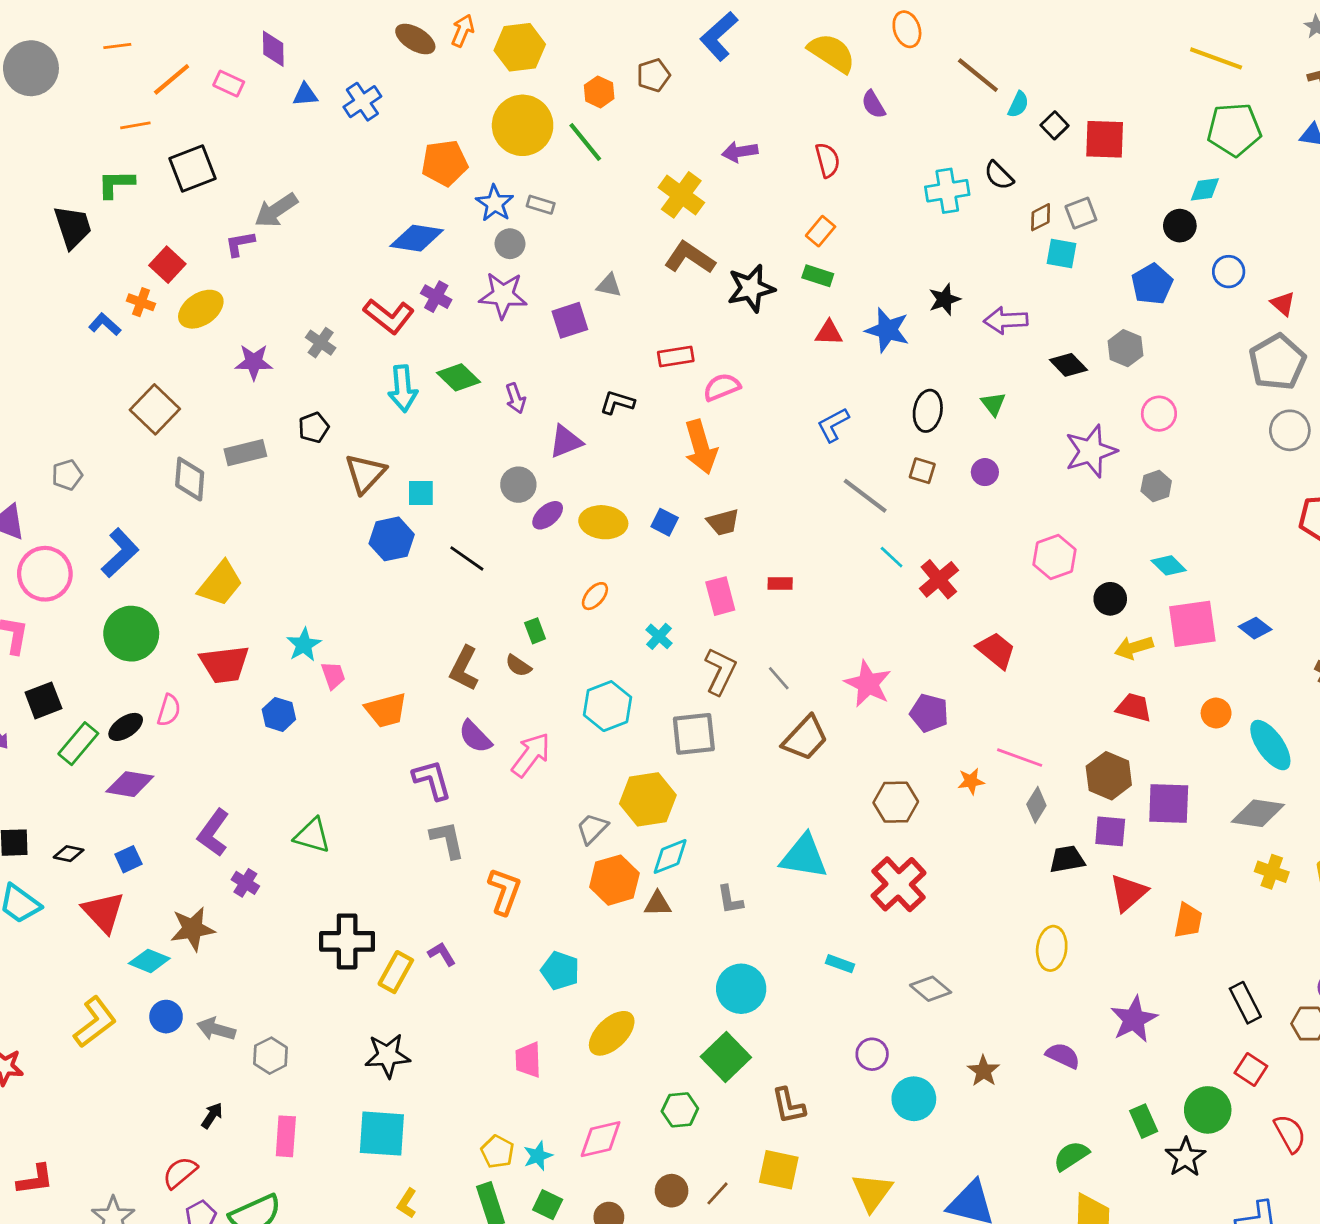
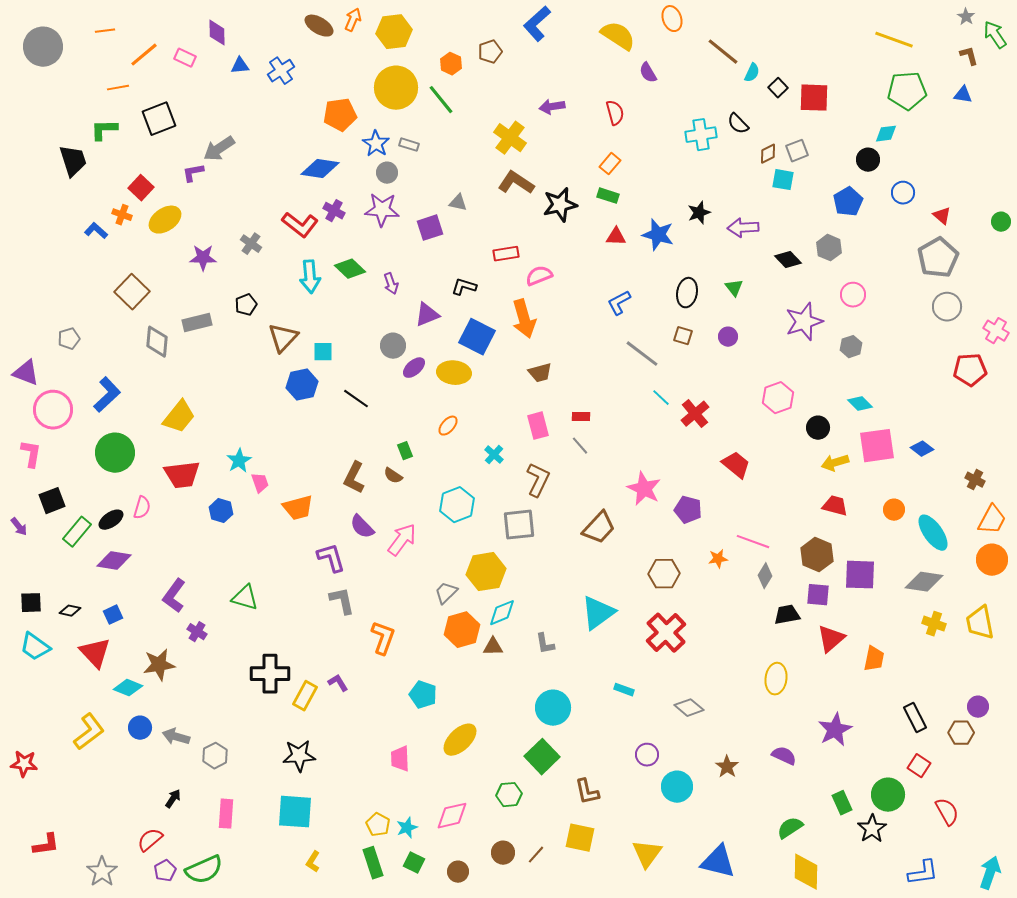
blue square: (665, 522) -> (477, 337), moved, size x1.8
gray line: (779, 678) -> (580, 446), moved
cyan triangle: (804, 856) -> (598, 613), turned -45

